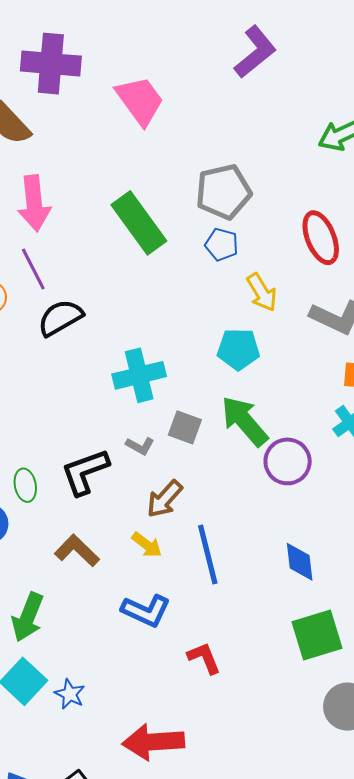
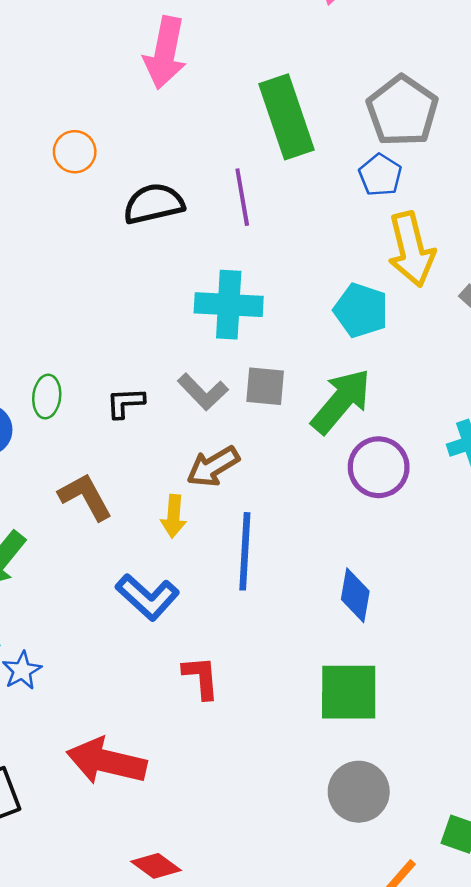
gray pentagon: (223, 192) -> (402, 111), turned 30
purple line: (33, 269) -> (242, 197), moved
yellow arrow: (262, 292) -> (411, 249), size x1.4
green arrow: (245, 421) -> (341, 401), turned 64
gray square: (185, 427) -> (265, 386), turned -32
gray L-shape: (140, 446) -> (203, 392), size x1.4
black L-shape: (85, 472) -> (125, 403), size x0.6
yellow arrow: (147, 545) -> (174, 516), turned 40

